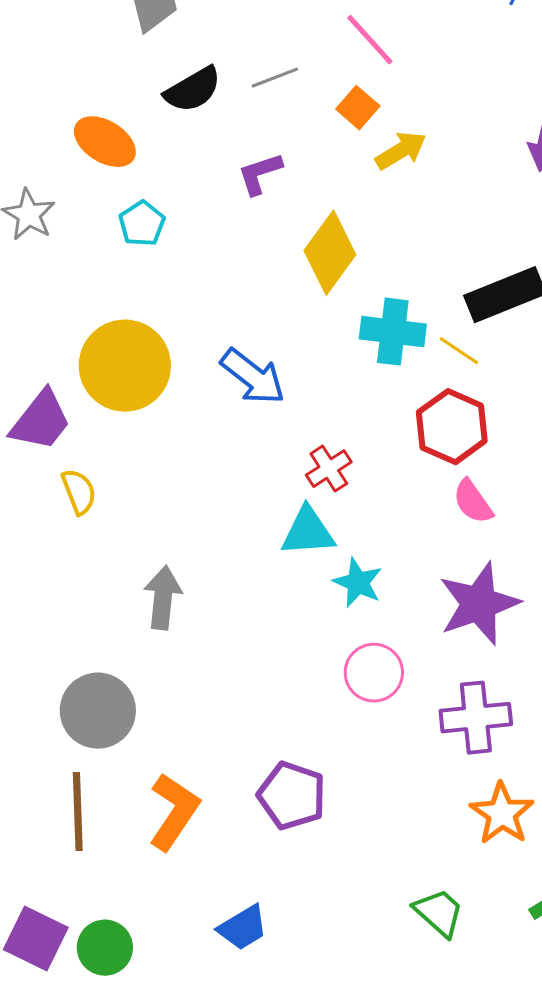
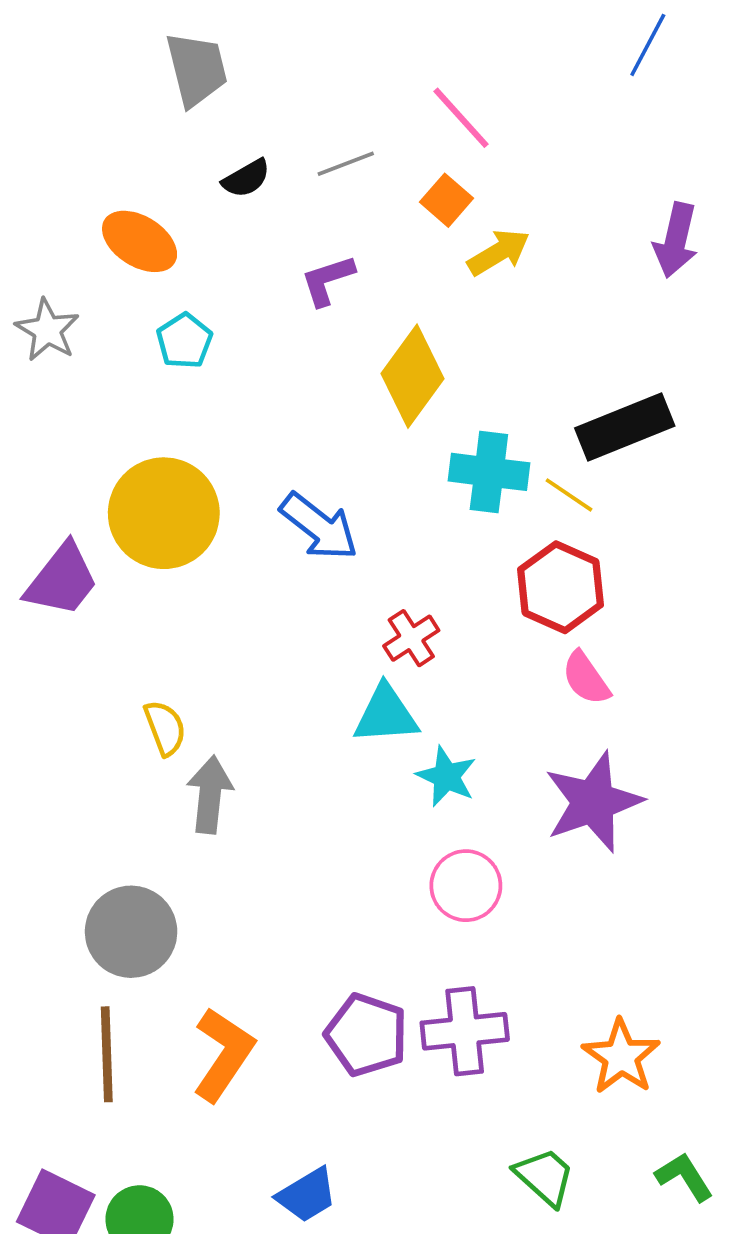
black semicircle: (193, 90) -> (246, 178), size x0.7
yellow semicircle: (79, 492) -> (165, 728), moved
purple cross: (476, 718) -> (465, 1031), moved

